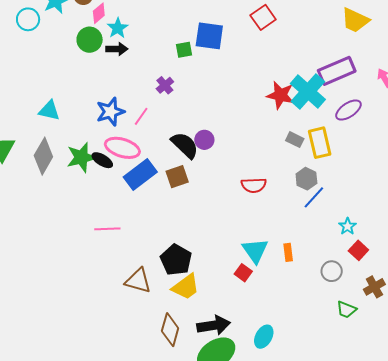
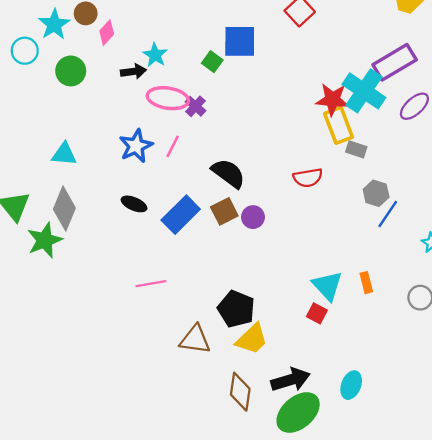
cyan star: (118, 28) -> (155, 55), moved
green circle: (90, 40) -> (71, 71), moved
green square: (184, 50) -> (212, 62), turned -36
purple circle: (204, 140) -> (253, 217), moved
yellow rectangle: (320, 143) -> (338, 125), moved
pink ellipse: (122, 148) -> (168, 98), moved
green star: (81, 157) -> (45, 240), moved
red semicircle: (254, 185) -> (308, 178), moved

